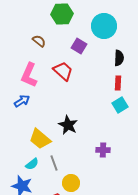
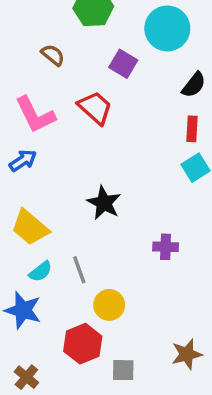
black semicircle: (119, 58) -> (194, 85), turned 35
pink L-shape: (29, 75) -> (35, 115), turned -50
yellow trapezoid: (40, 139) -> (30, 227), moved

